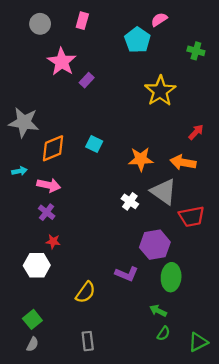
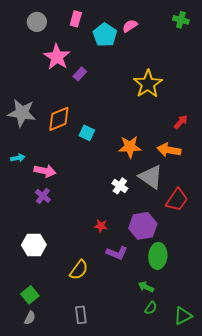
pink semicircle: (159, 19) -> (130, 26), moved
cyan pentagon: (137, 40) -> (105, 35), moved
green cross: (196, 51) -> (181, 20), moved
orange diamond: (53, 148) -> (59, 119), moved
red trapezoid: (192, 217) -> (177, 200), turned -45
red star: (53, 241) -> (101, 226), moved

